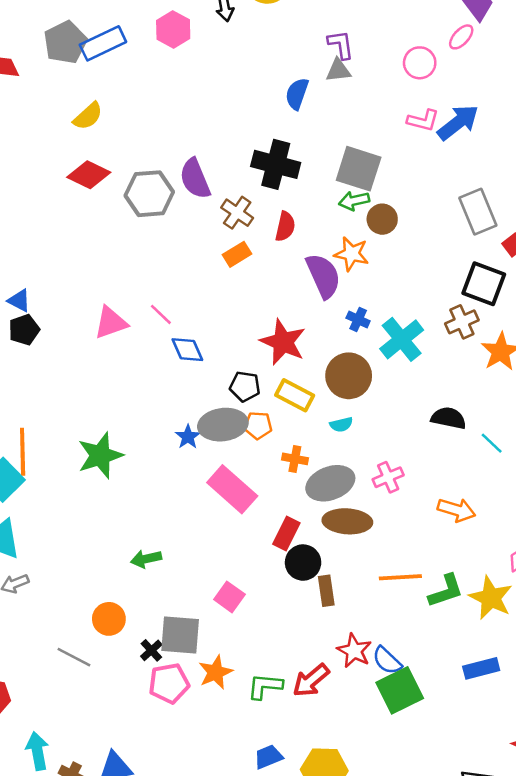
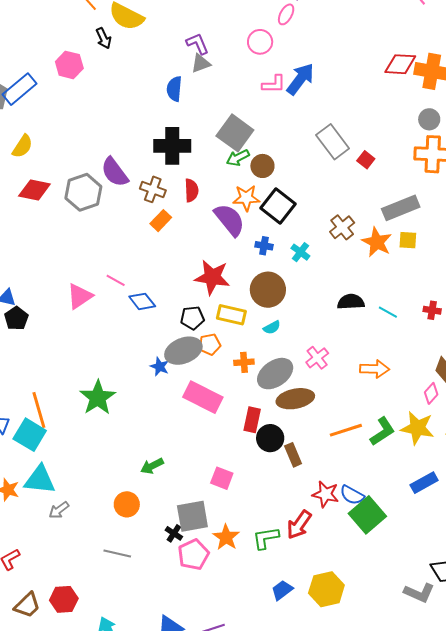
gray square: (359, 169) -> (235, 133), turned 33
black square: (484, 284) -> (278, 206), moved, turned 32
cyan cross: (402, 339) -> (300, 252), size x0.6
orange circle: (109, 619) -> (127, 504), moved

